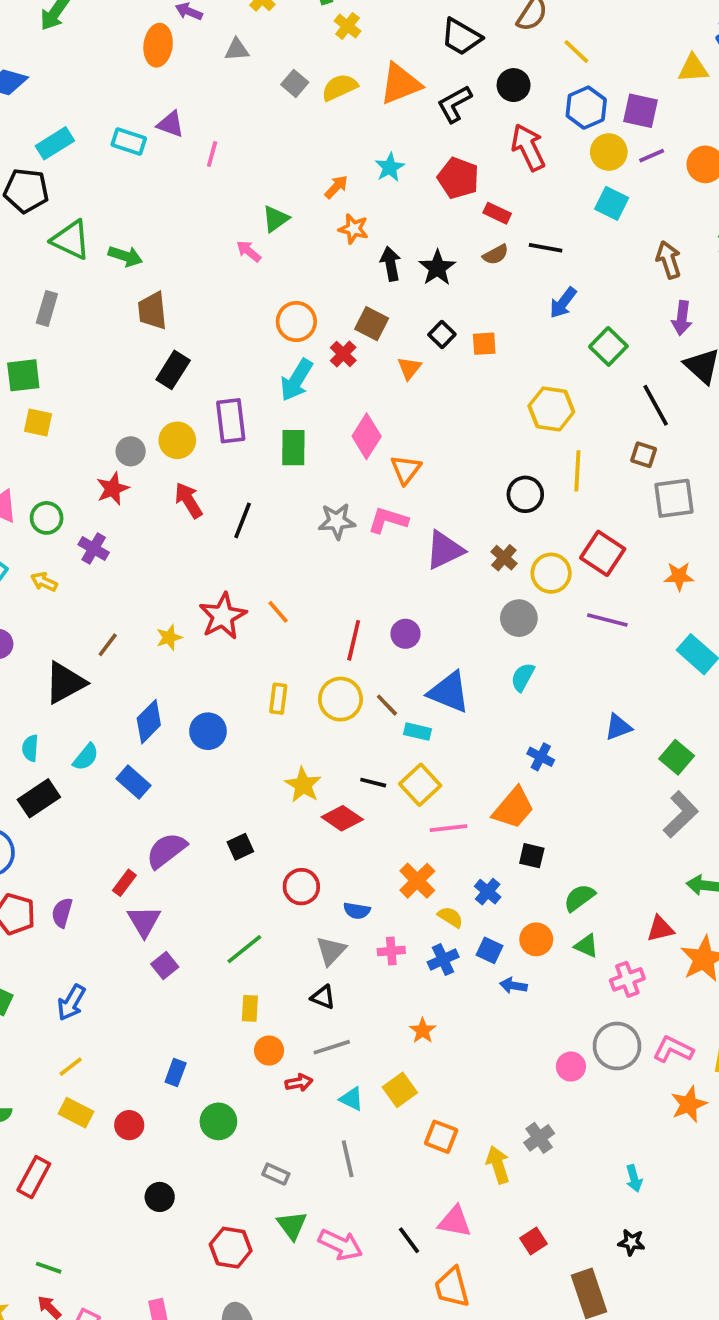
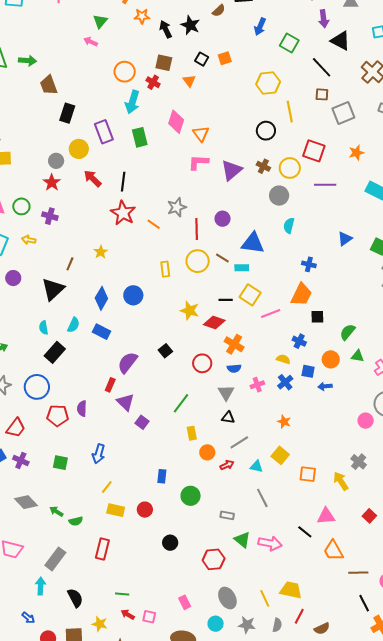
gray star: (337, 521) -> (177, 207), moved
red star: (223, 616) -> (123, 213), moved
orange cross: (417, 881) -> (234, 344), moved

